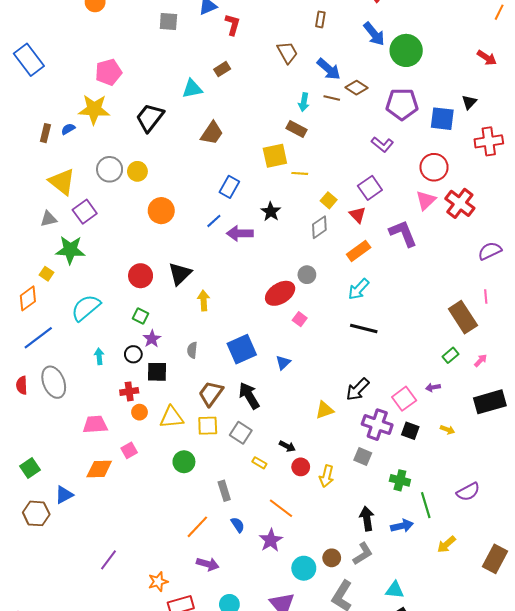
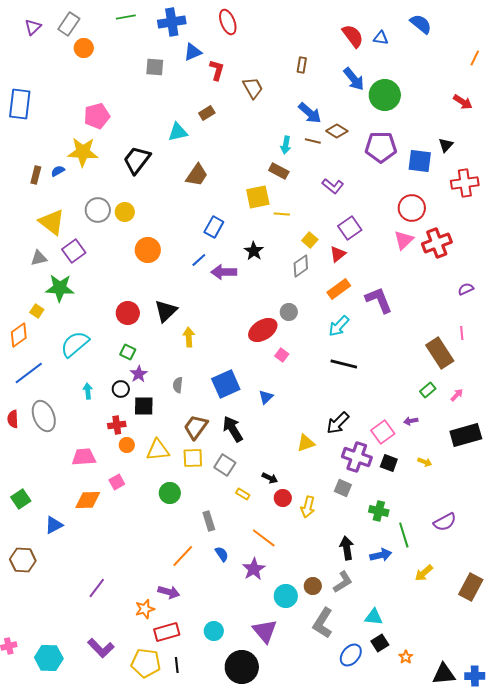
brown trapezoid: (287, 53) -> (253, 88), moved
blue rectangle: (29, 60) -> (20, 104), turned 44
purple L-shape: (382, 144) -> (333, 186), moved
red cross: (460, 203) -> (437, 243), turned 32
red triangle: (358, 215) -> (338, 254), turned 36
purple L-shape: (403, 233) -> (379, 300), moved
purple semicircle: (490, 251) -> (466, 289), size x0.7
brown hexagon: (36, 513) -> (23, 560), moved
purple arrow: (208, 564) -> (169, 592), moved

